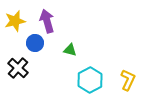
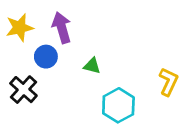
yellow L-shape: (128, 80) -> (168, 82), moved

